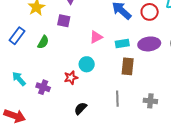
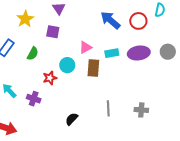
cyan circle: (87, 64) -> (67, 65), moved
brown rectangle: (128, 66) -> (93, 68), moved
red star: (71, 78) -> (50, 78), moved

